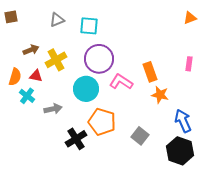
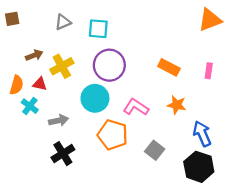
orange triangle: (190, 18) -> (210, 20), size x1.6
orange rectangle: (150, 72) -> (169, 67), moved, turned -42
pink L-shape: (121, 82) -> (136, 107), moved
black cross: (76, 139) -> (63, 154), moved

